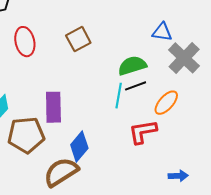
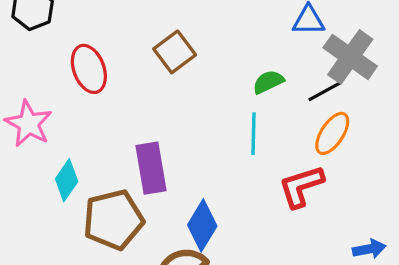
green semicircle: (132, 66) -> (268, 82), size x0.7
black line: (136, 86) -> (325, 91), moved

